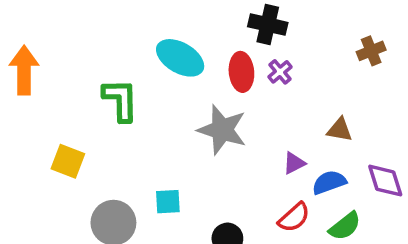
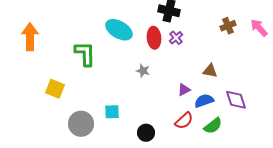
gray star: (222, 130) -> (143, 71), size x0.5

